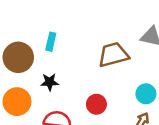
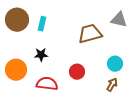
brown circle: (18, 57) -> (17, 20), moved

